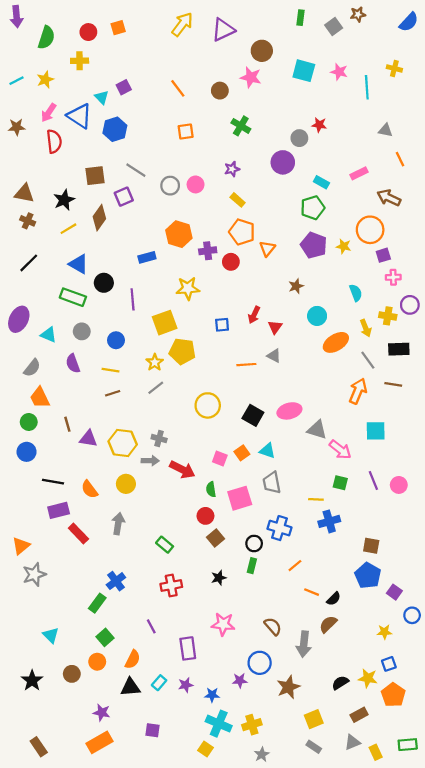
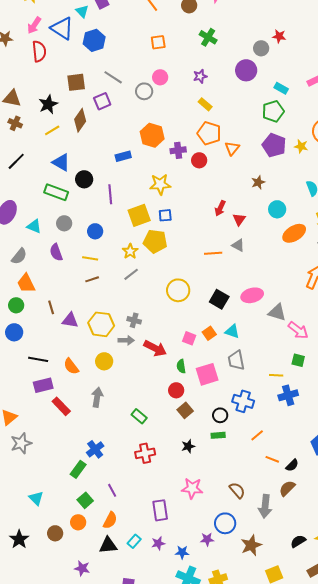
pink circle: (196, 184) -> (160, 77), moved
blue square: (222, 325) -> (165, 215), moved
green rectangle: (252, 566) -> (218, 435), turned 72
purple line: (151, 626) -> (112, 490), moved

